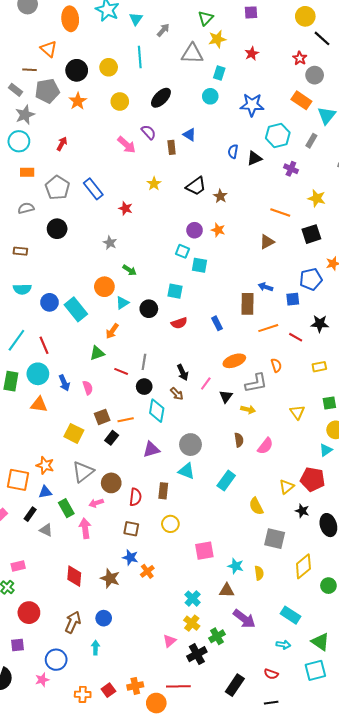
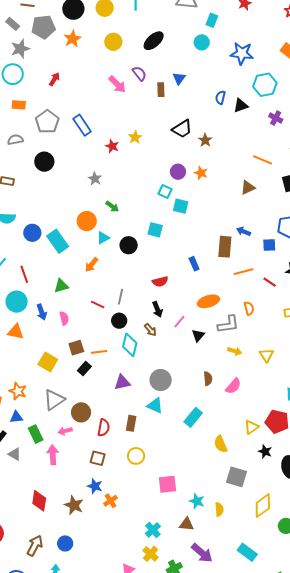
blue triangle: (189, 135) -> (179, 78), turned 32
yellow star: (154, 184) -> (135, 137), moved
red semicircle: (179, 323) -> (160, 281), moved
green triangle: (97, 353) -> (61, 286), moved
yellow arrow: (248, 409) -> (235, 351), moved

